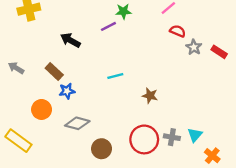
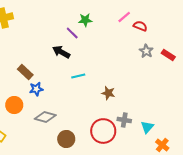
purple line: (108, 26) -> (72, 33), turned 72
red semicircle: (178, 31) -> (140, 26), moved
black arrow: (70, 40) -> (61, 52), moved
gray cross: (172, 137) -> (124, 120), moved

